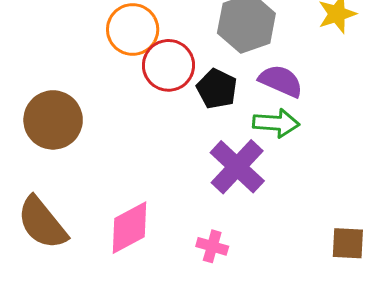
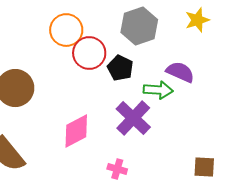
purple semicircle: (281, 81) -> (180, 72), moved
pink diamond: (129, 228) -> (76, 131), moved

